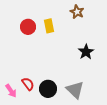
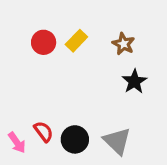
brown star: (77, 12) -> (123, 44), moved
yellow rectangle: (49, 26) -> (76, 41), turned 56

